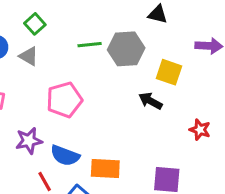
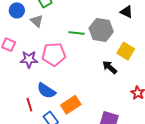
green line: (90, 45) -> (77, 33), moved
purple star: (29, 141) -> (29, 59), moved
orange rectangle: (105, 168) -> (71, 105), turned -48

